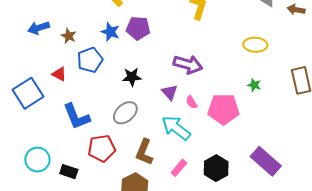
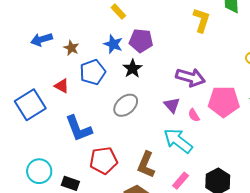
black star: (132, 77) -> (132, 68), moved, turned -30
pink pentagon: (223, 109) -> (224, 102), moved
gray ellipse: (125, 113) -> (126, 105), moved

